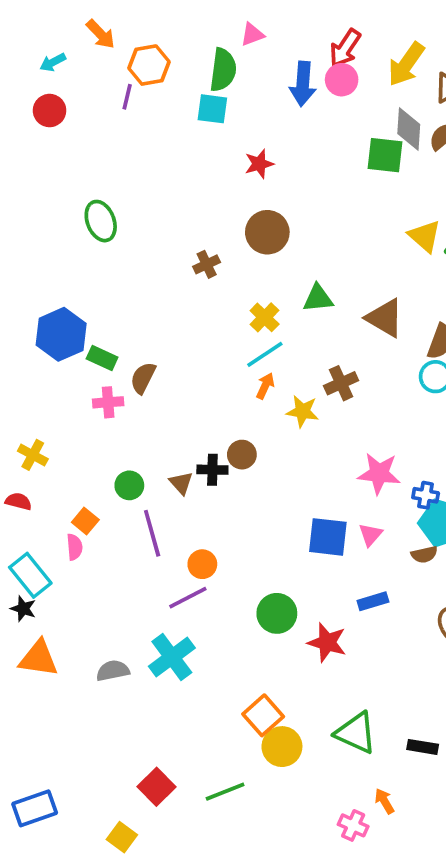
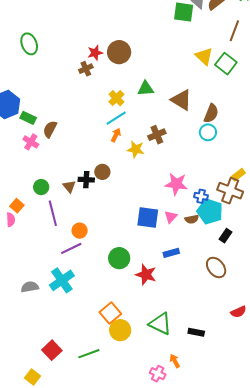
red star: (259, 164) -> (95, 53), moved
pink cross: (108, 402) -> (31, 142), turned 35
brown semicircle: (424, 554) -> (192, 219), moved

